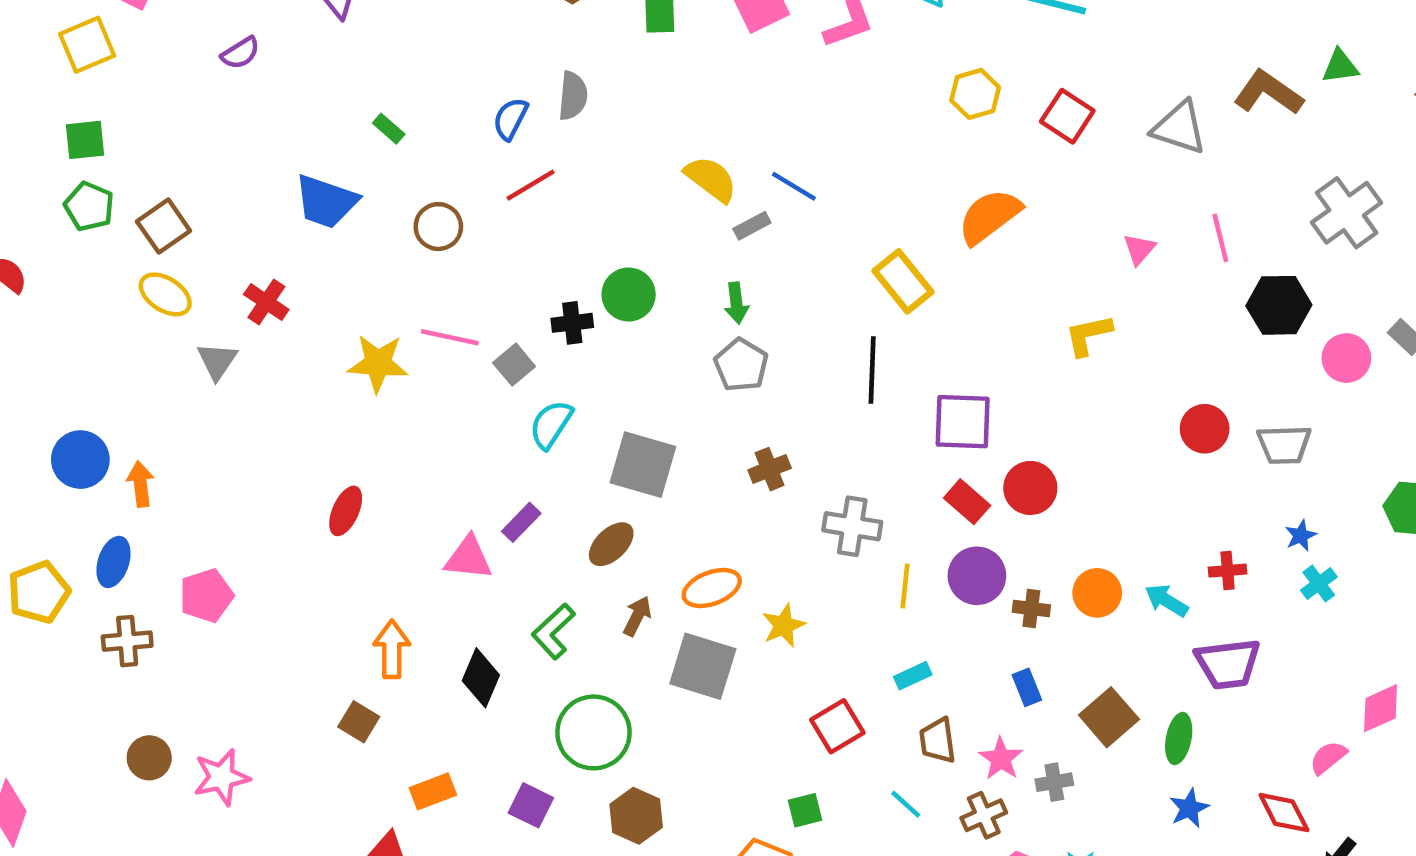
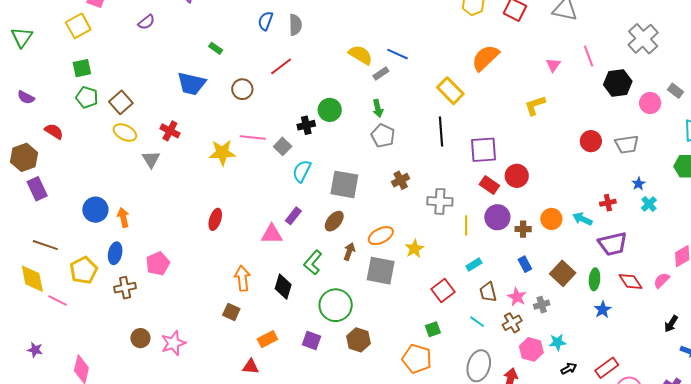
blue semicircle: (510, 119) -> (265, 21), moved
red diamond: (1284, 813) -> (630, 281), moved

